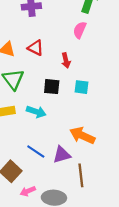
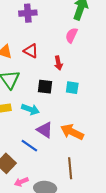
purple triangle: (62, 155) -> (45, 130), moved, turned 48

